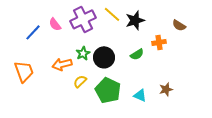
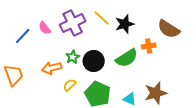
brown semicircle: (179, 25) -> (169, 29), size x1.6
green semicircle: (137, 54) -> (127, 58), size x1.6
brown star: (166, 89) -> (156, 93), size x1.6

